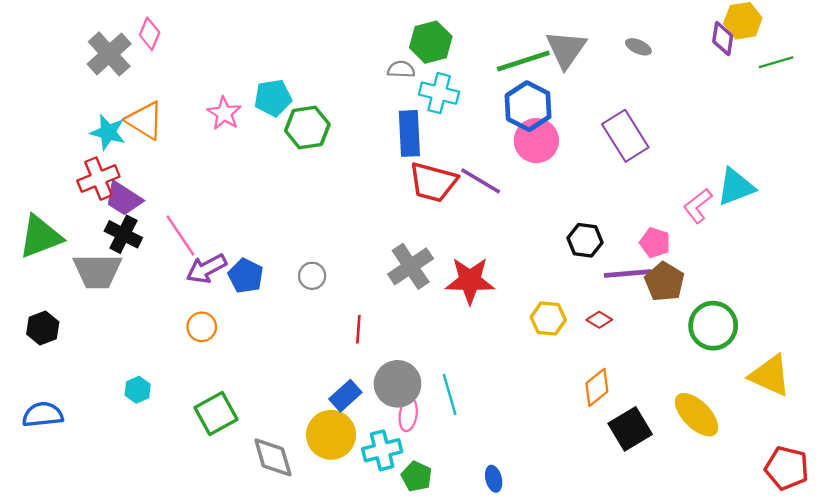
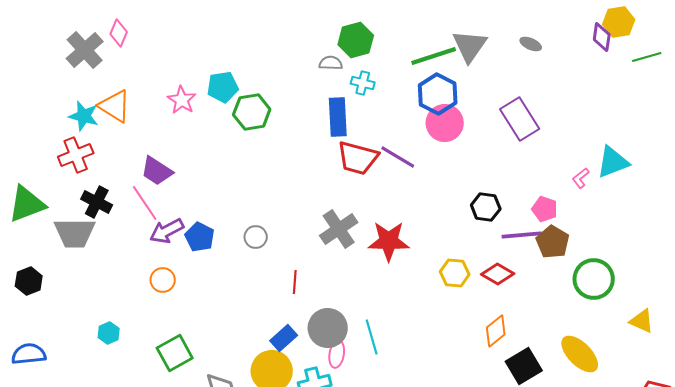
cyan cross: (439, 93) -> (363, 83), size x0.7
purple trapezoid: (123, 199) -> (157, 171), moved
pink L-shape: (698, 206) -> (581, 178), size x0.7
red diamond: (599, 320) -> (498, 274), size x1.5
yellow triangle: (770, 376) -> (642, 321), size x0.7

